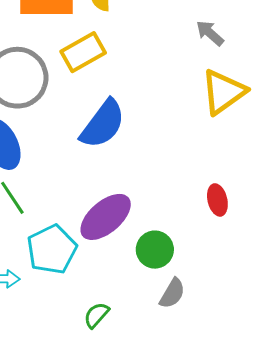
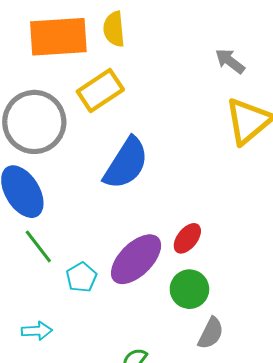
red ellipse: (217, 200) -> (187, 238), moved, turned 56
cyan pentagon: (52, 249) -> (81, 277), moved, size x0.6

